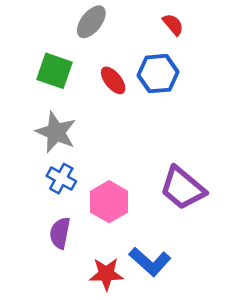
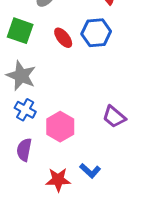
purple trapezoid: (183, 188) -> (114, 117), size x0.7
blue L-shape: (150, 262) -> (90, 171), size x0.7

